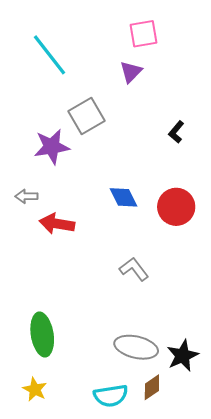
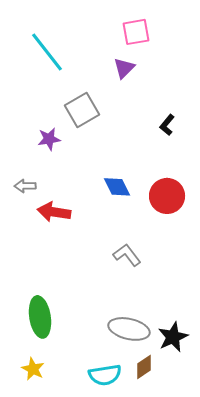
purple star: (52, 147) -> (49, 139), size x0.7

